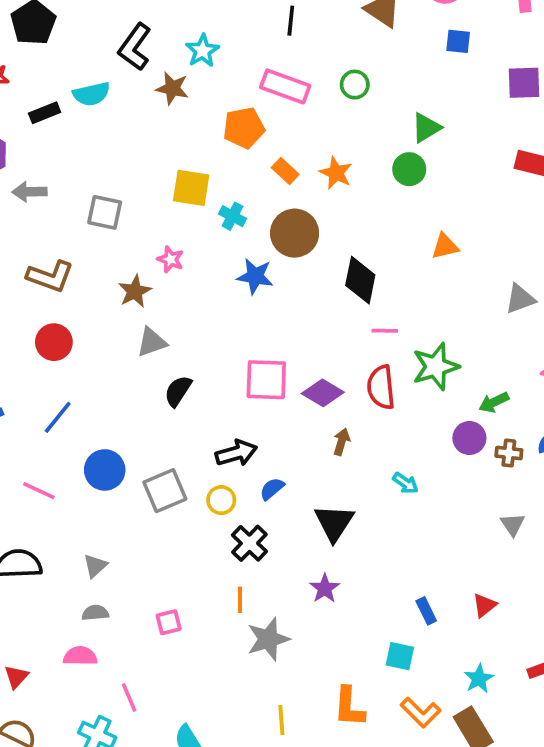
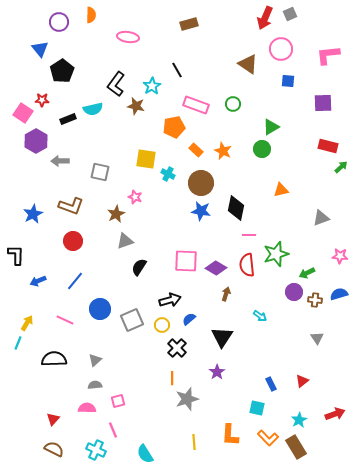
black line: (291, 21) -> (177, 70), moved, turned -35
blue star: (255, 276) -> (201, 211), moved
pink square: (169, 622) -> (118, 401), moved

